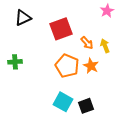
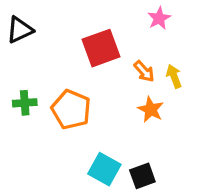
pink star: (107, 11) -> (159, 18), moved
black triangle: (23, 18) -> (20, 30), moved
orange pentagon: (67, 66) -> (71, 109), moved

